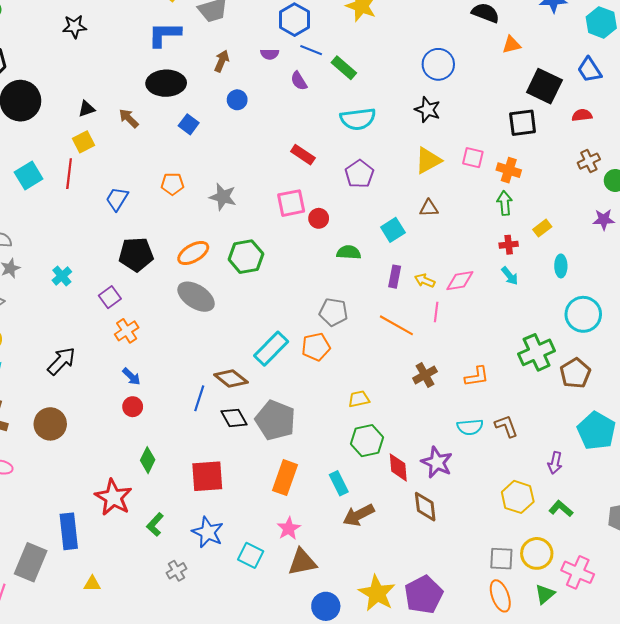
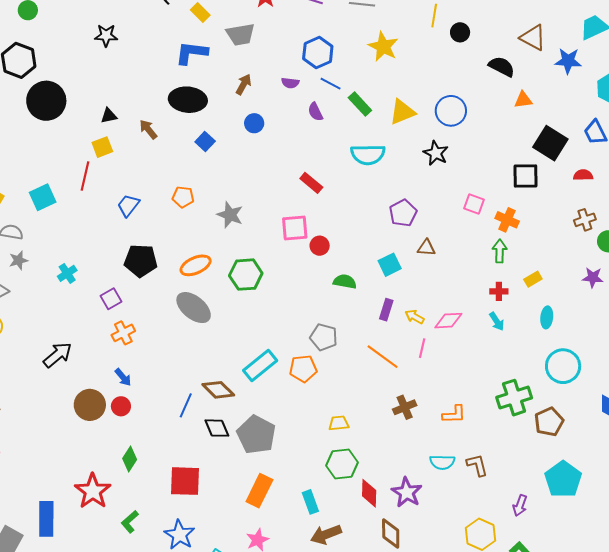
yellow triangle: (428, 160) -> (402, 112), moved
purple pentagon: (359, 174) -> (403, 213), moved
cyan square: (29, 176) -> (43, 197), moved
brown circle: (50, 424) -> (90, 405), moved

